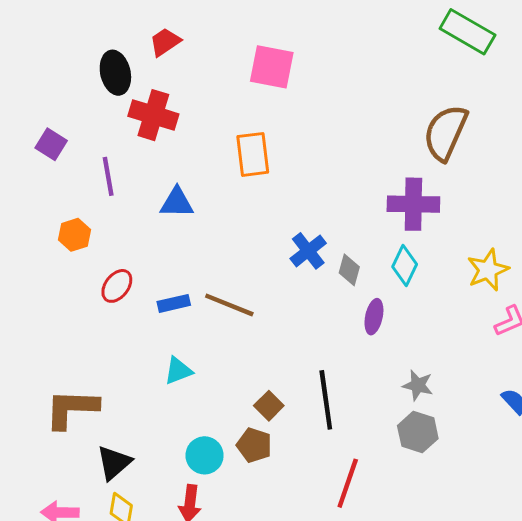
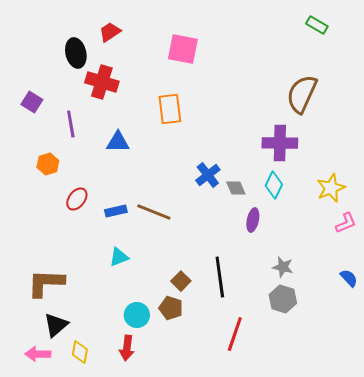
green rectangle: (467, 32) -> (317, 25), size x0.6
gray diamond: (349, 270) -> (236, 188), turned -40
black triangle: (114, 463) -> (56, 325), moved

